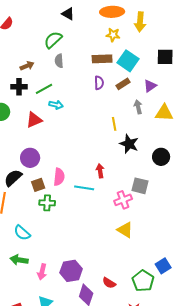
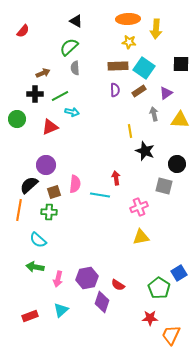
black triangle: (68, 14) -> (76, 21), moved
gray square: (140, 186) -> (164, 186), moved
green cross: (47, 203) -> (49, 212), moved
yellow triangle: (125, 230) -> (141, 237), turned -42
red semicircle: (109, 283) -> (118, 285), moved

